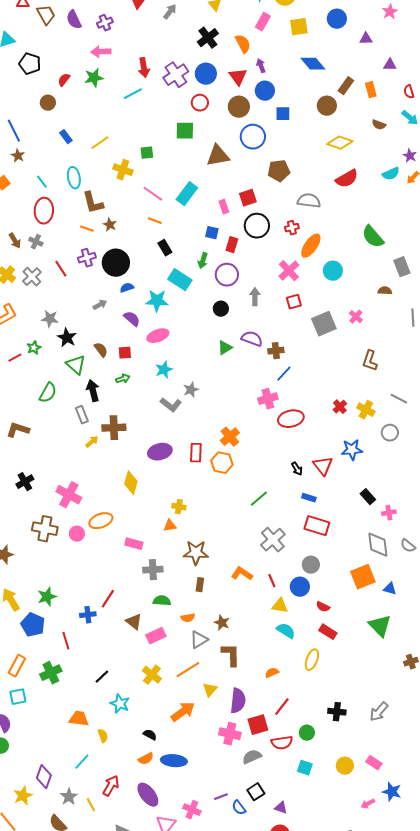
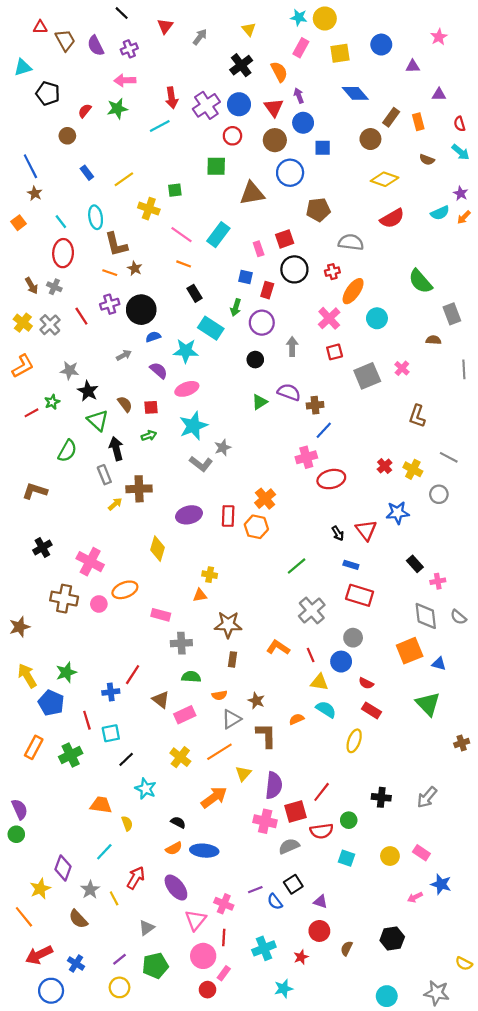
cyan star: (164, 370) -> (193, 426), size x1.5
orange semicircle: (272, 673) -> (297, 719), moved
cyan square: (18, 697) -> (111, 733), moved

